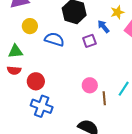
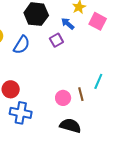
blue semicircle: (54, 39) -> (22, 45), turned 114
pink circle: (90, 85) -> (63, 98), moved

